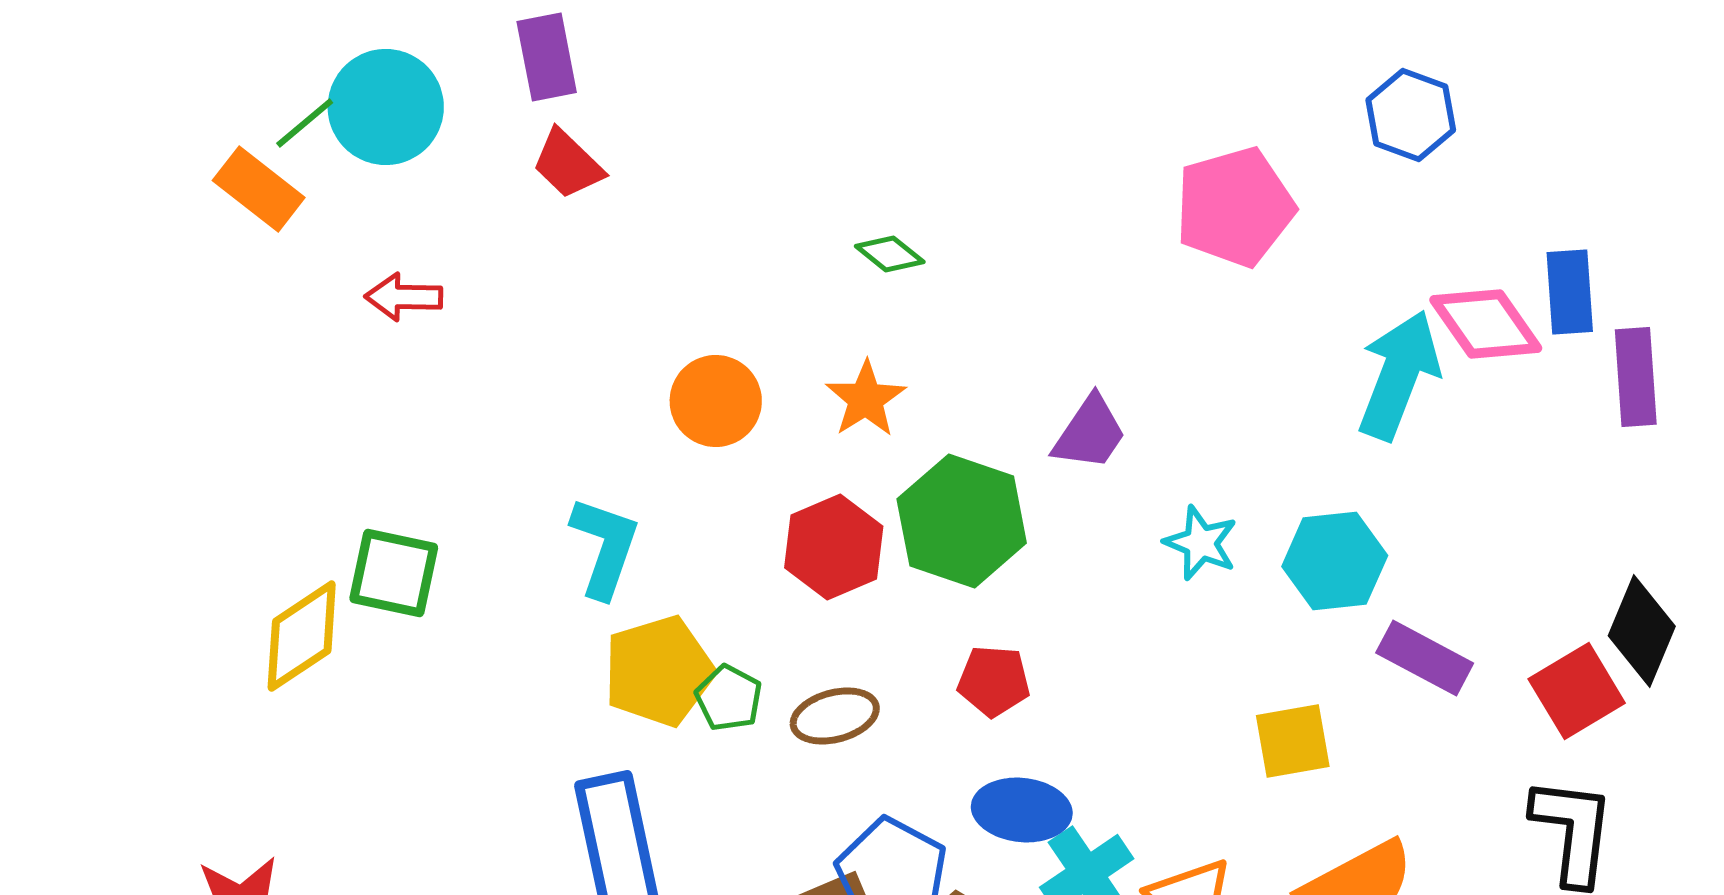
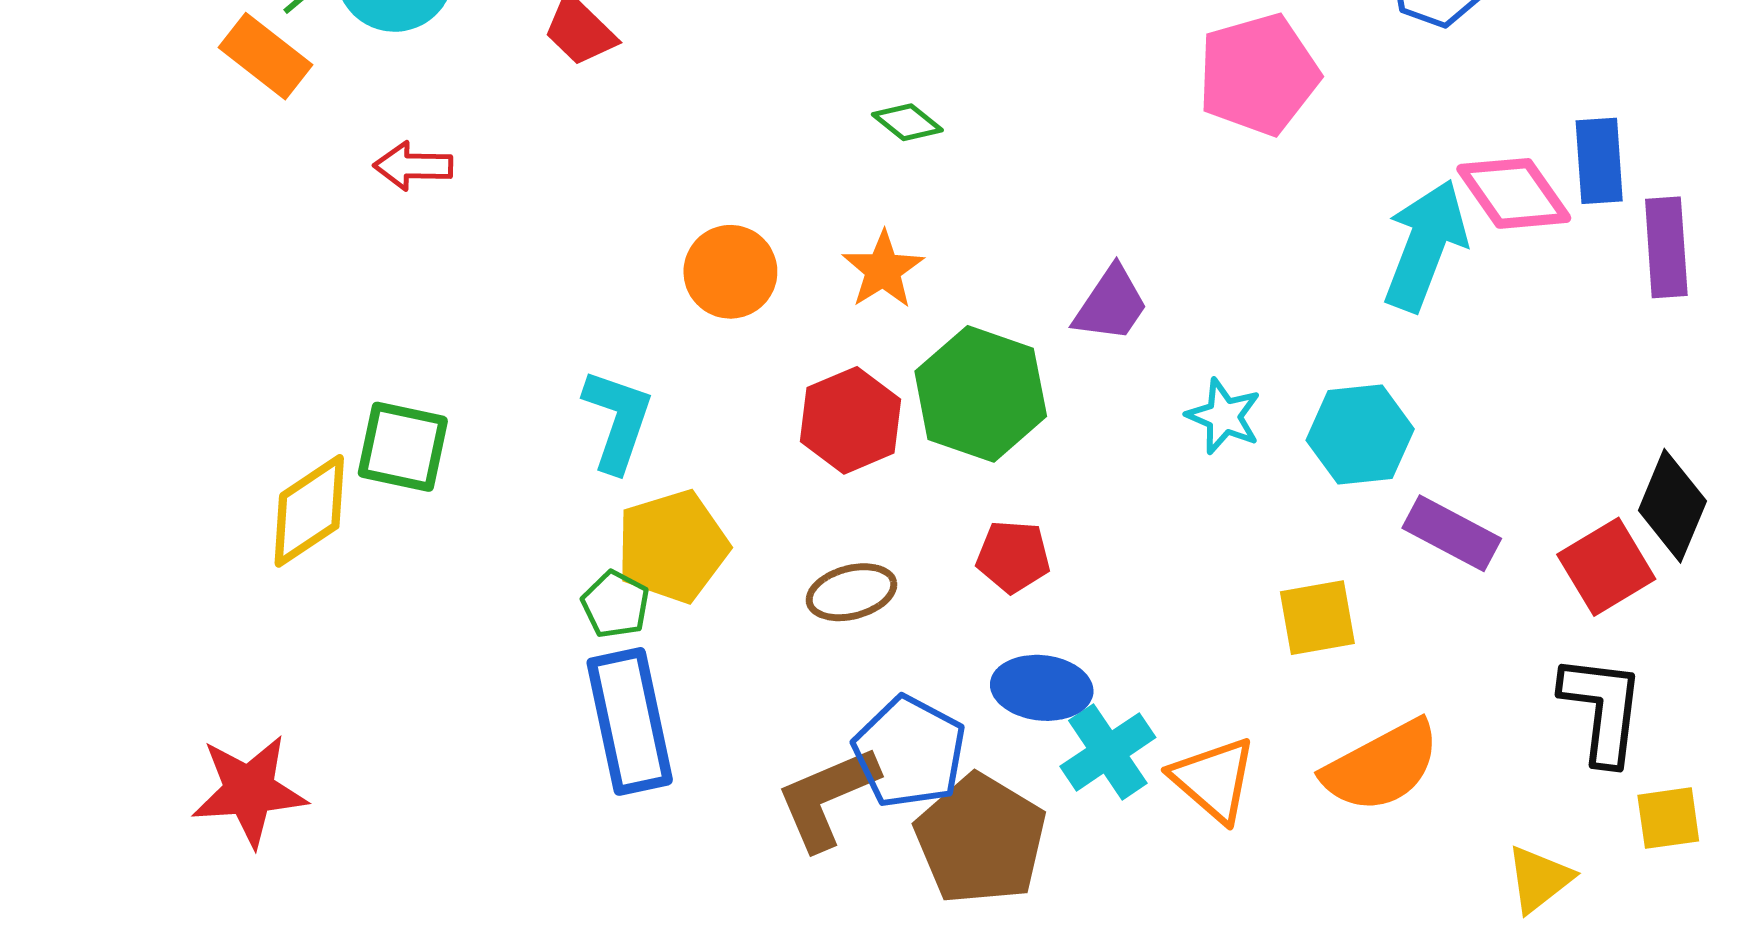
green pentagon: (729, 698) -> (615, 604), moved

